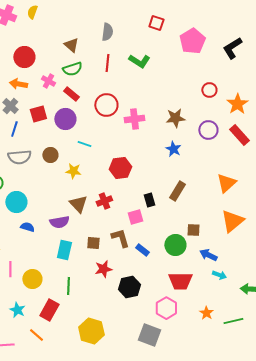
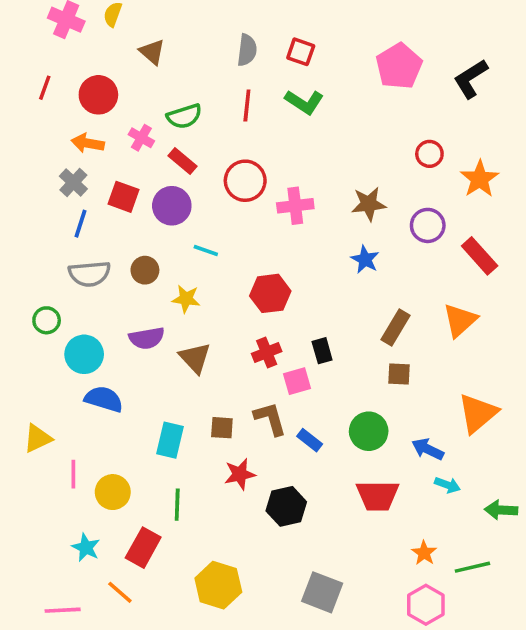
red square: (156, 23) -> (301, 52), moved
brown triangle: (71, 45) -> (152, 52), moved
red square: (38, 114) -> (123, 197), turned 36
red rectangle: (239, 135) -> (480, 256), moved
brown rectangle: (177, 191) -> (395, 327), moved
red cross: (104, 201) -> (267, 352), moved
orange triangle: (232, 221) -> (478, 413), moved
purple semicircle: (59, 222) -> (147, 338), moved
blue semicircle: (27, 227) -> (104, 399), size x1.5
brown square: (193, 230) -> (399, 374), moved
pink hexagon: (166, 308) -> (426, 605), moved

